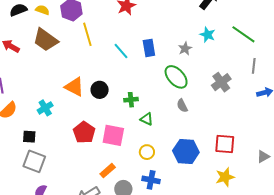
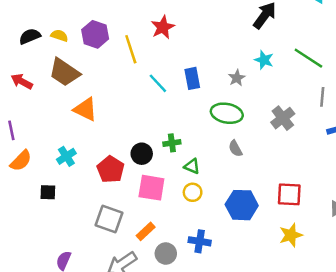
yellow line: (87, 34) -> (131, 49), moved
green ellipse: (176, 77) -> (227, 113), turned -35
orange triangle: (74, 87) -> (85, 109), moved
black circle: (100, 90) -> (142, 154), moved
red pentagon: (84, 132) -> (111, 169), moved
yellow circle: (147, 152) -> (193, 192), moved
gray square: (34, 161) -> (109, 219), moved

